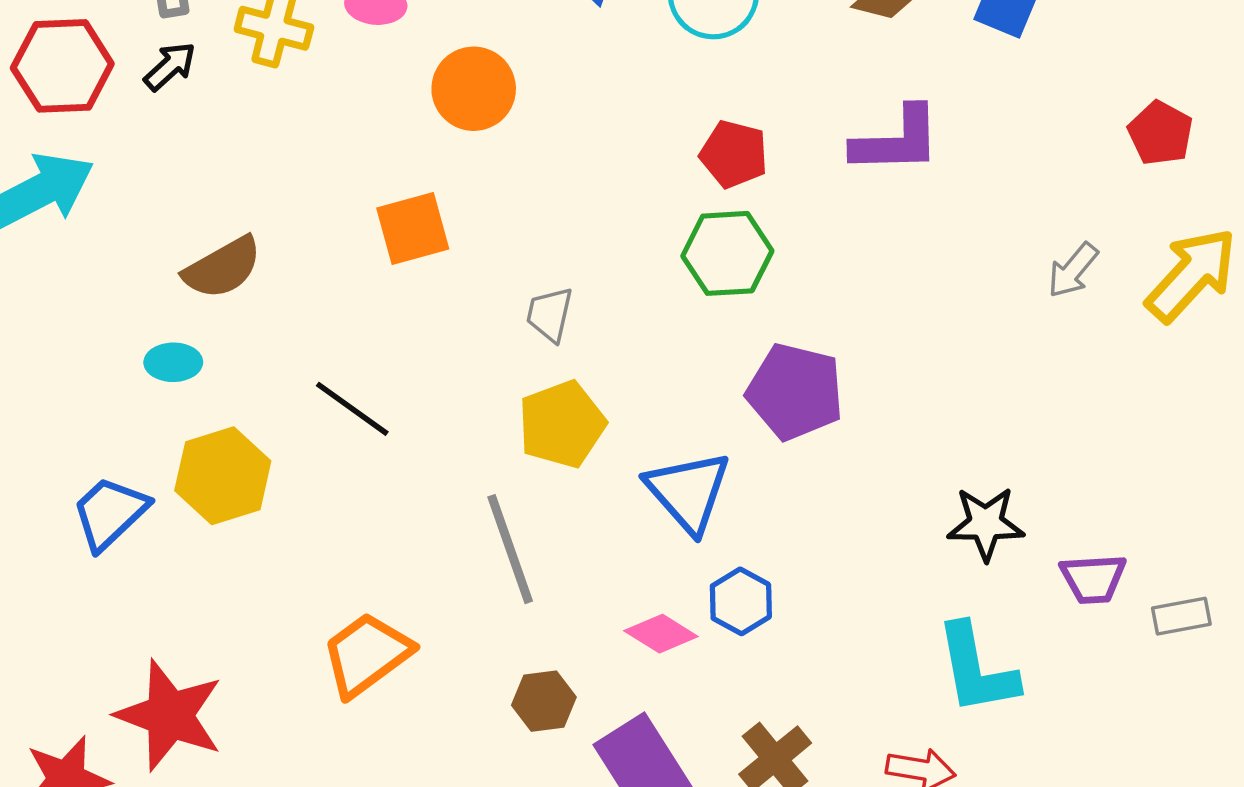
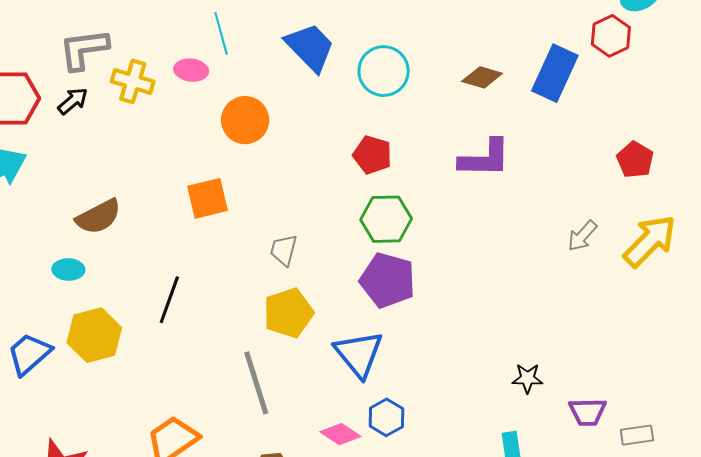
red pentagon: (734, 154) -> (372, 155), moved
purple pentagon: (795, 392) -> (388, 280), moved
black line: (352, 409) -> (169, 300), turned 72
black star: (986, 524) -> (527, 378), size x0.7

